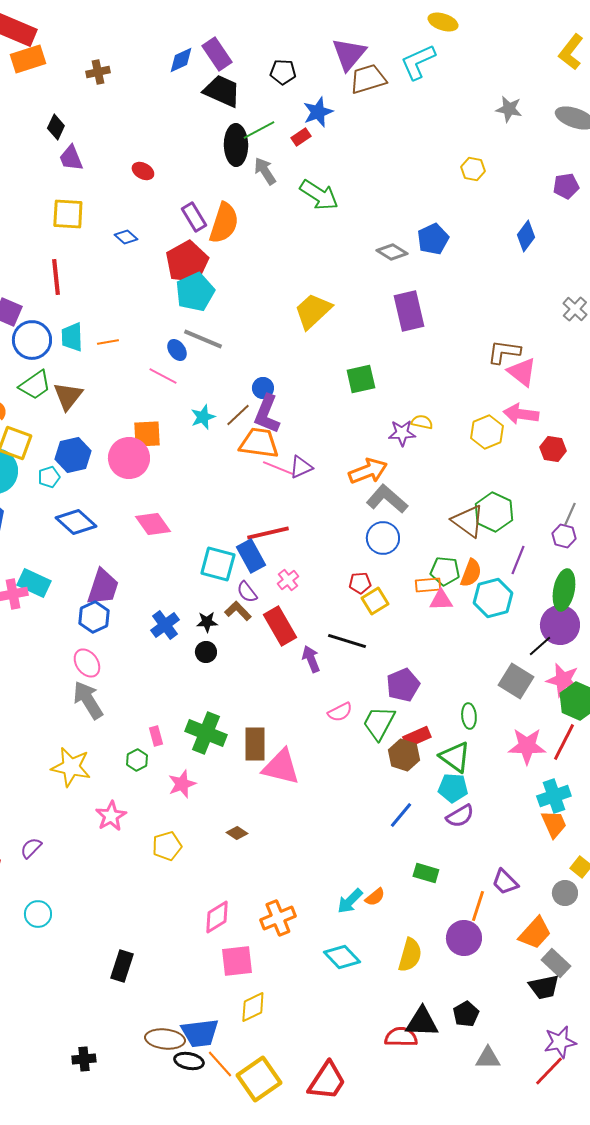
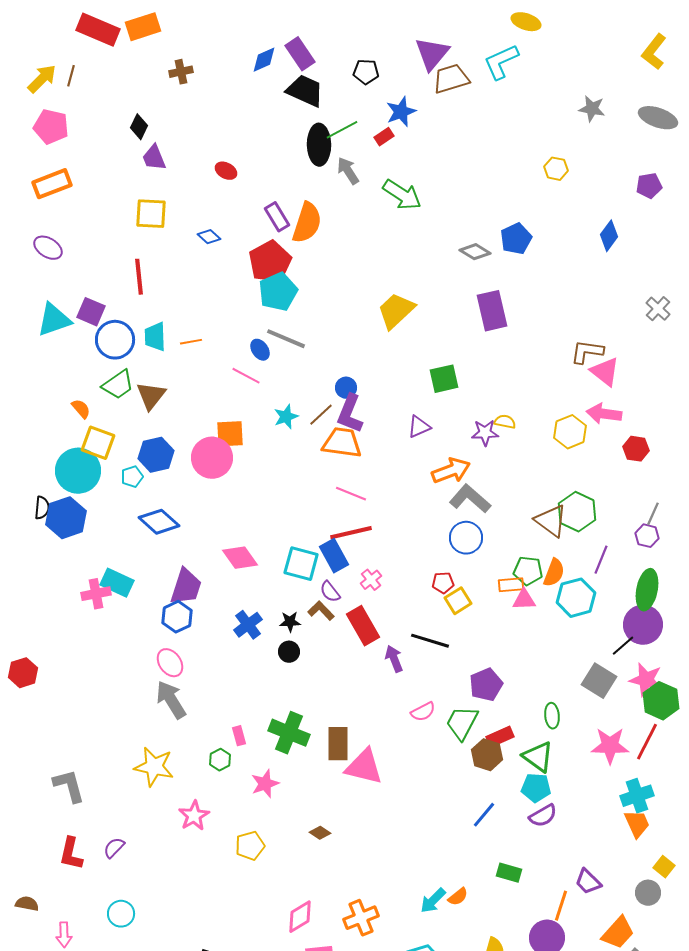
orange rectangle: (28, 59) -> (143, 27), moved
purple triangle: (301, 467) -> (419, 427), moved
pink line: (278, 468) -> (351, 494), moved
pink diamond: (153, 524) -> (240, 558), moved

